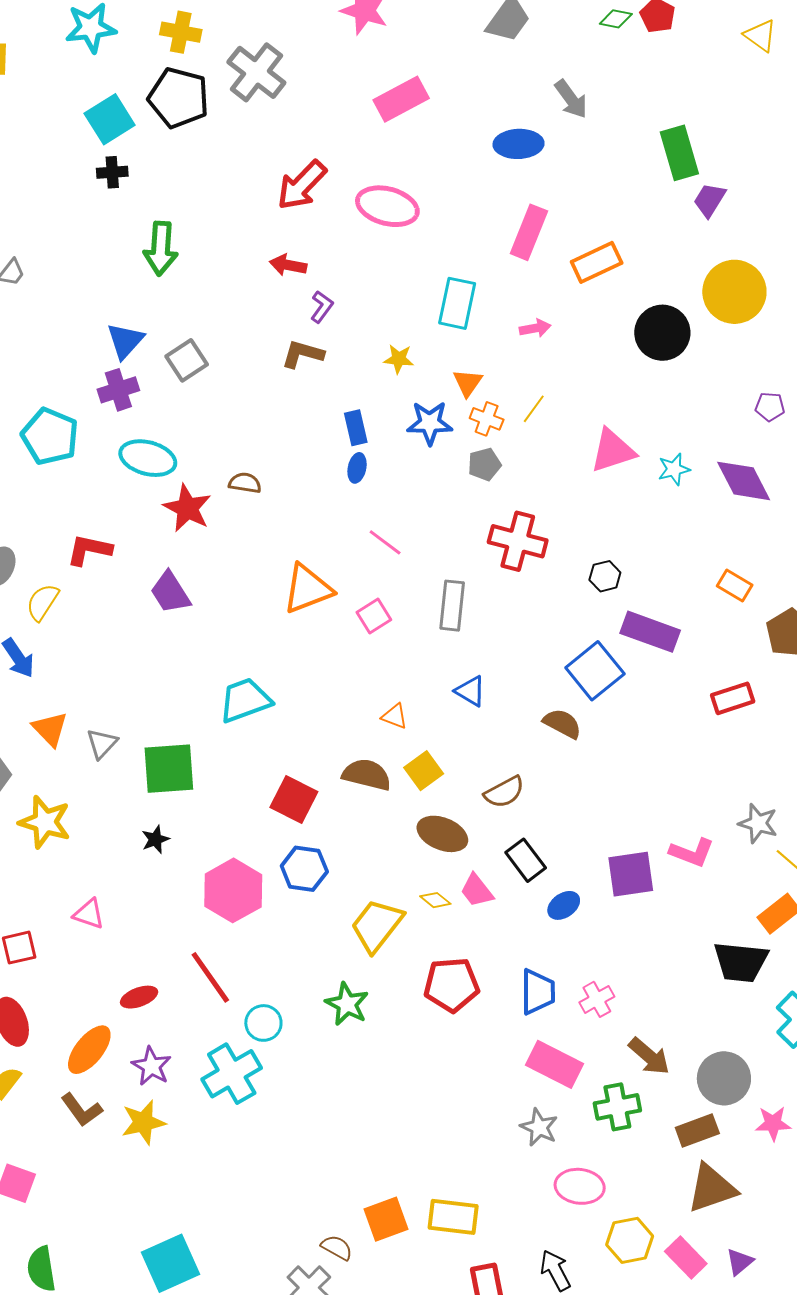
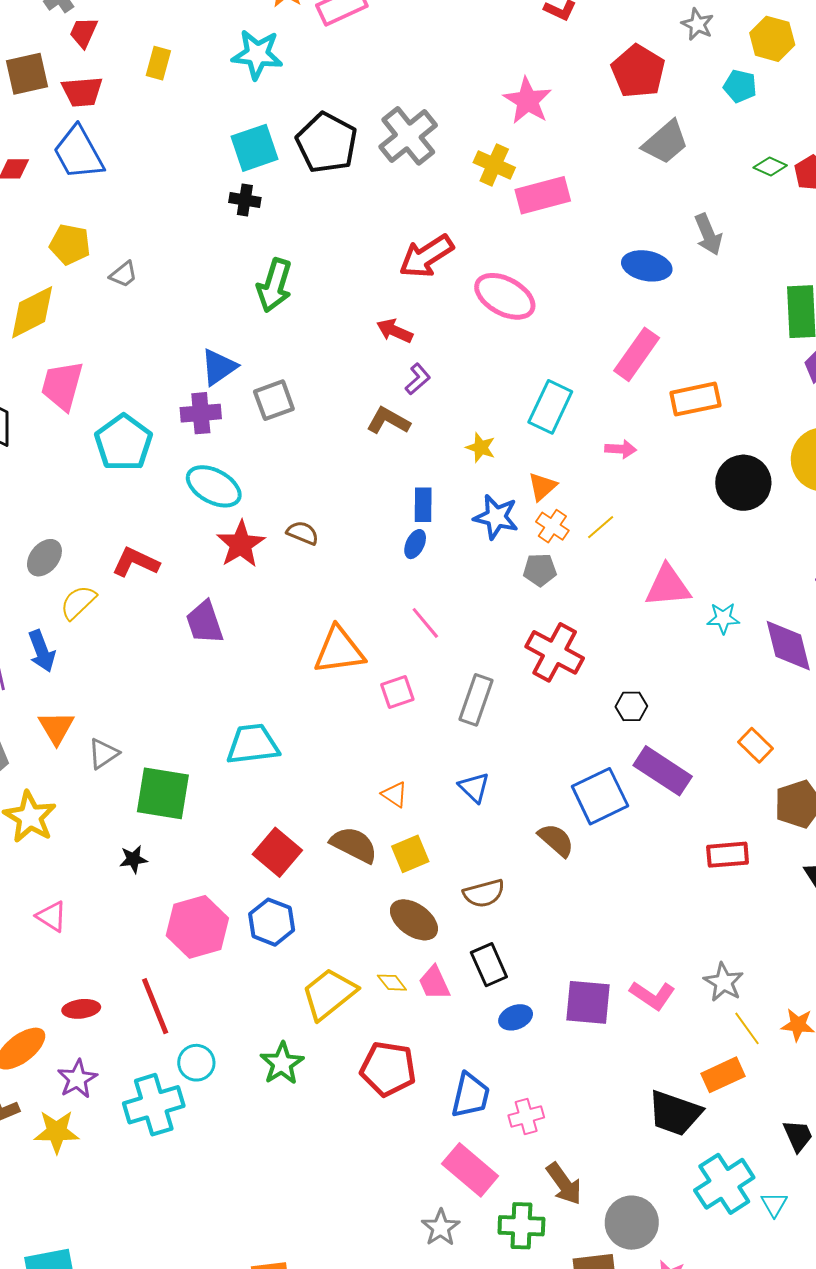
yellow cross: (181, 32) -> (494, 165), moved

